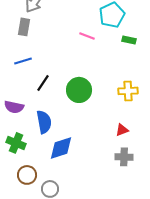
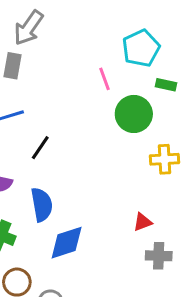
pink line: (87, 36) -> (105, 79), turned 49
green circle: (79, 90) -> (134, 114), moved
red triangle: (122, 130) -> (143, 222), moved

